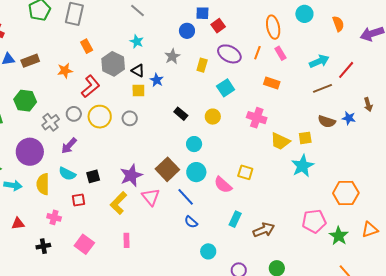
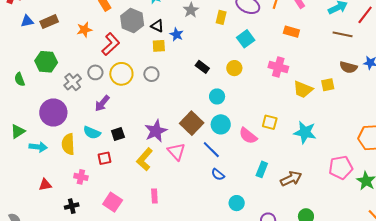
brown line: (323, 88) -> (343, 34), turned 36
purple arrow: (69, 146) -> (102, 103), moved
cyan star: (302, 166) -> (305, 132), moved, turned -30

